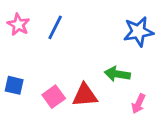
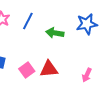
green arrow: (117, 74) -> (55, 33), moved

